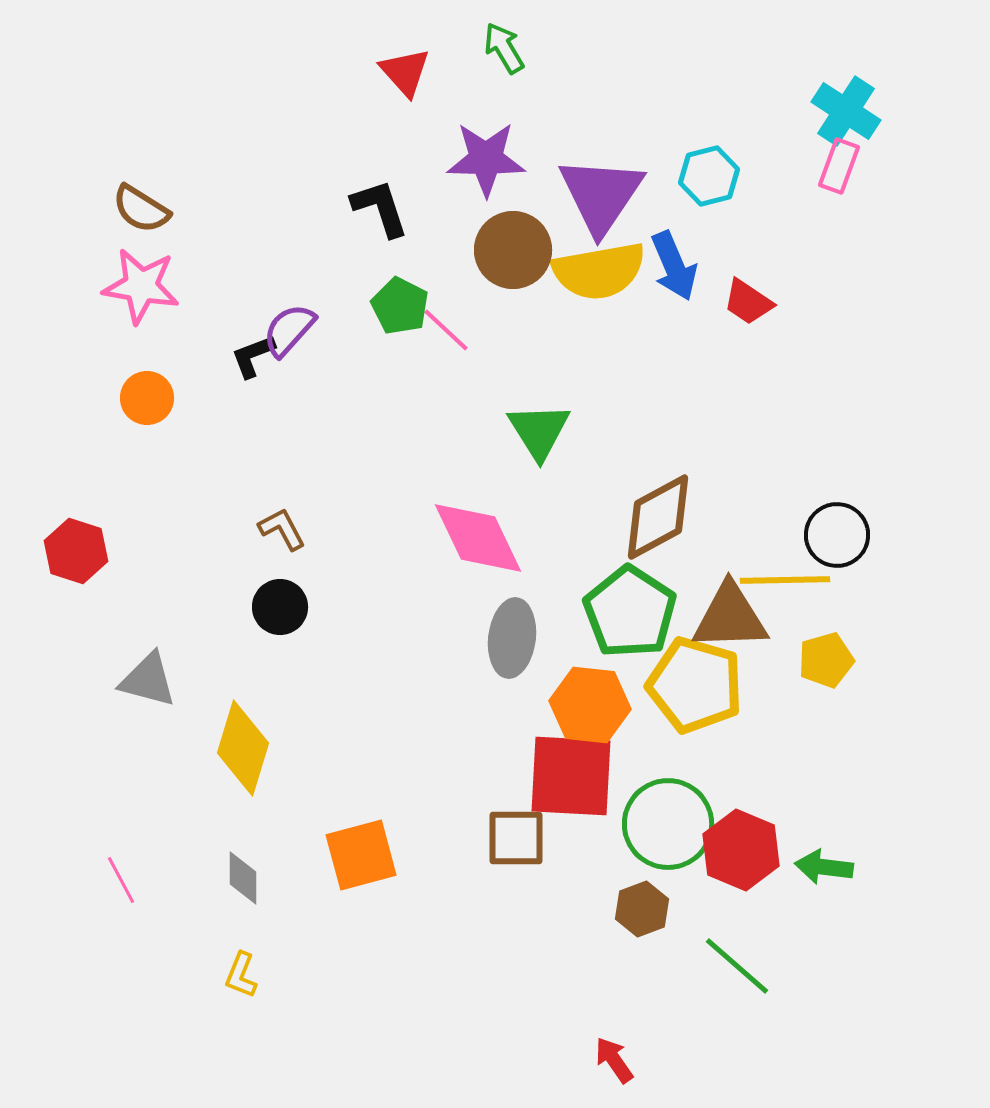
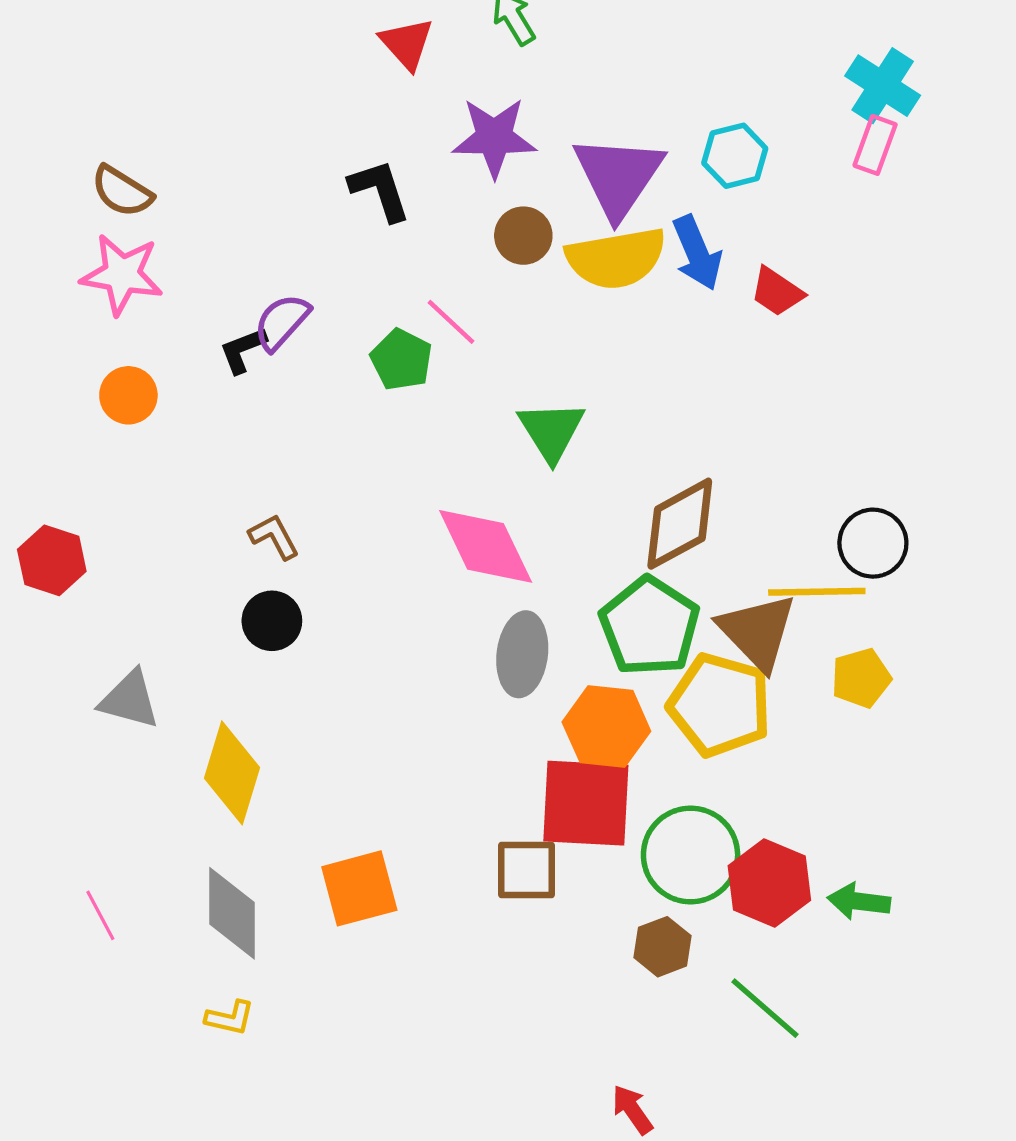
brown circle: (513, 250) -> (523, 236), size x0.7
green pentagon: (400, 306) -> (401, 360), moved
brown triangle: (730, 617) -> (757, 632), turned 48
gray diamond: (243, 878) -> (232, 913), size x1.6
yellow L-shape: (241, 975) -> (230, 1018), turned -99

